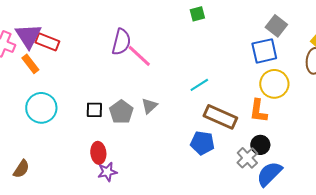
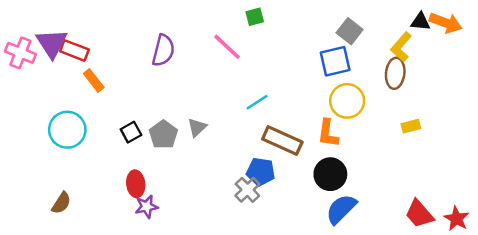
pink line: (139, 56) -> (227, 47), moved
orange rectangle: (30, 64) -> (94, 80), moved
black square: (94, 110) -> (131, 132), turned -30
black circle: (260, 145) -> (330, 174), size x1.4
gray cross: (247, 158) -> (247, 190), moved
brown semicircle: (21, 169) -> (61, 203), moved

